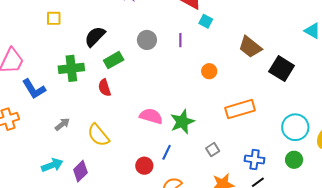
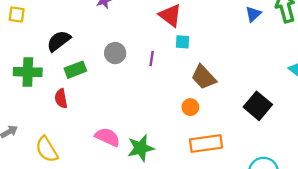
cyan square: (206, 21) -> (183, 42), turned -32
brown trapezoid: (250, 47) -> (204, 77), moved
orange circle: (209, 71) -> (190, 107), moved

